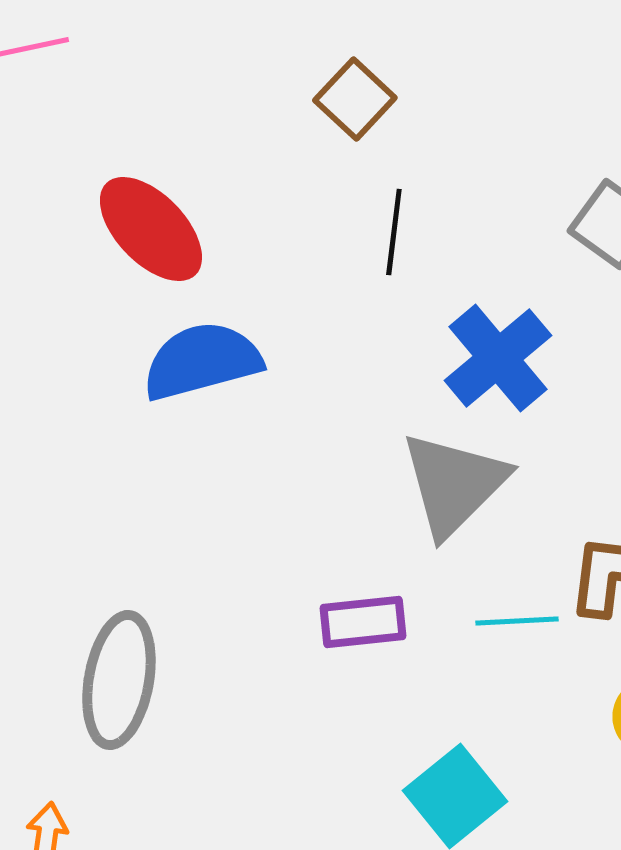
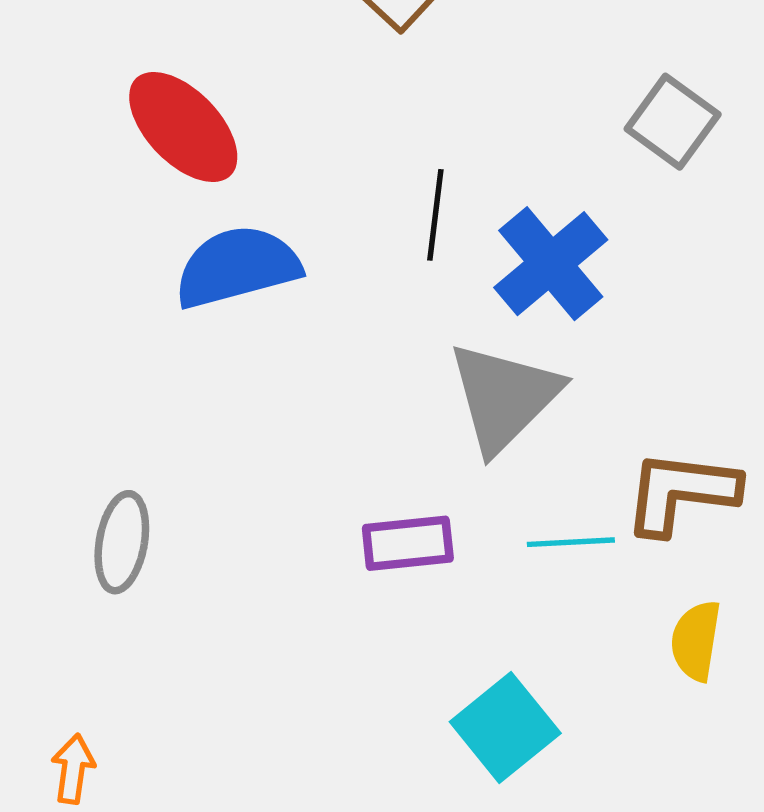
black line: (394, 232) -> (435, 215), moved
gray ellipse: (119, 680) -> (122, 542), moved, size x0.7

